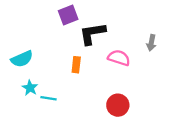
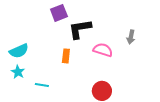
cyan star: (30, 88) -> (18, 72), moved

